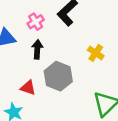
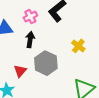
red triangle: (28, 88) -> (20, 71), turned 48

